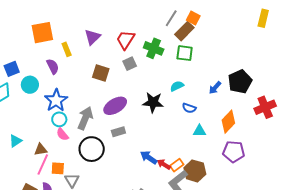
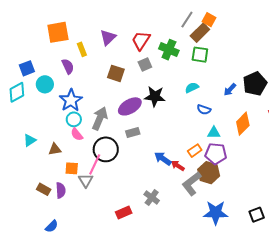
black star: (153, 102) -> (155, 97), moved
purple pentagon: (234, 152) -> (216, 154), moved
pink line: (43, 165) -> (95, 164), moved
orange rectangle: (177, 165) -> (195, 151), moved

